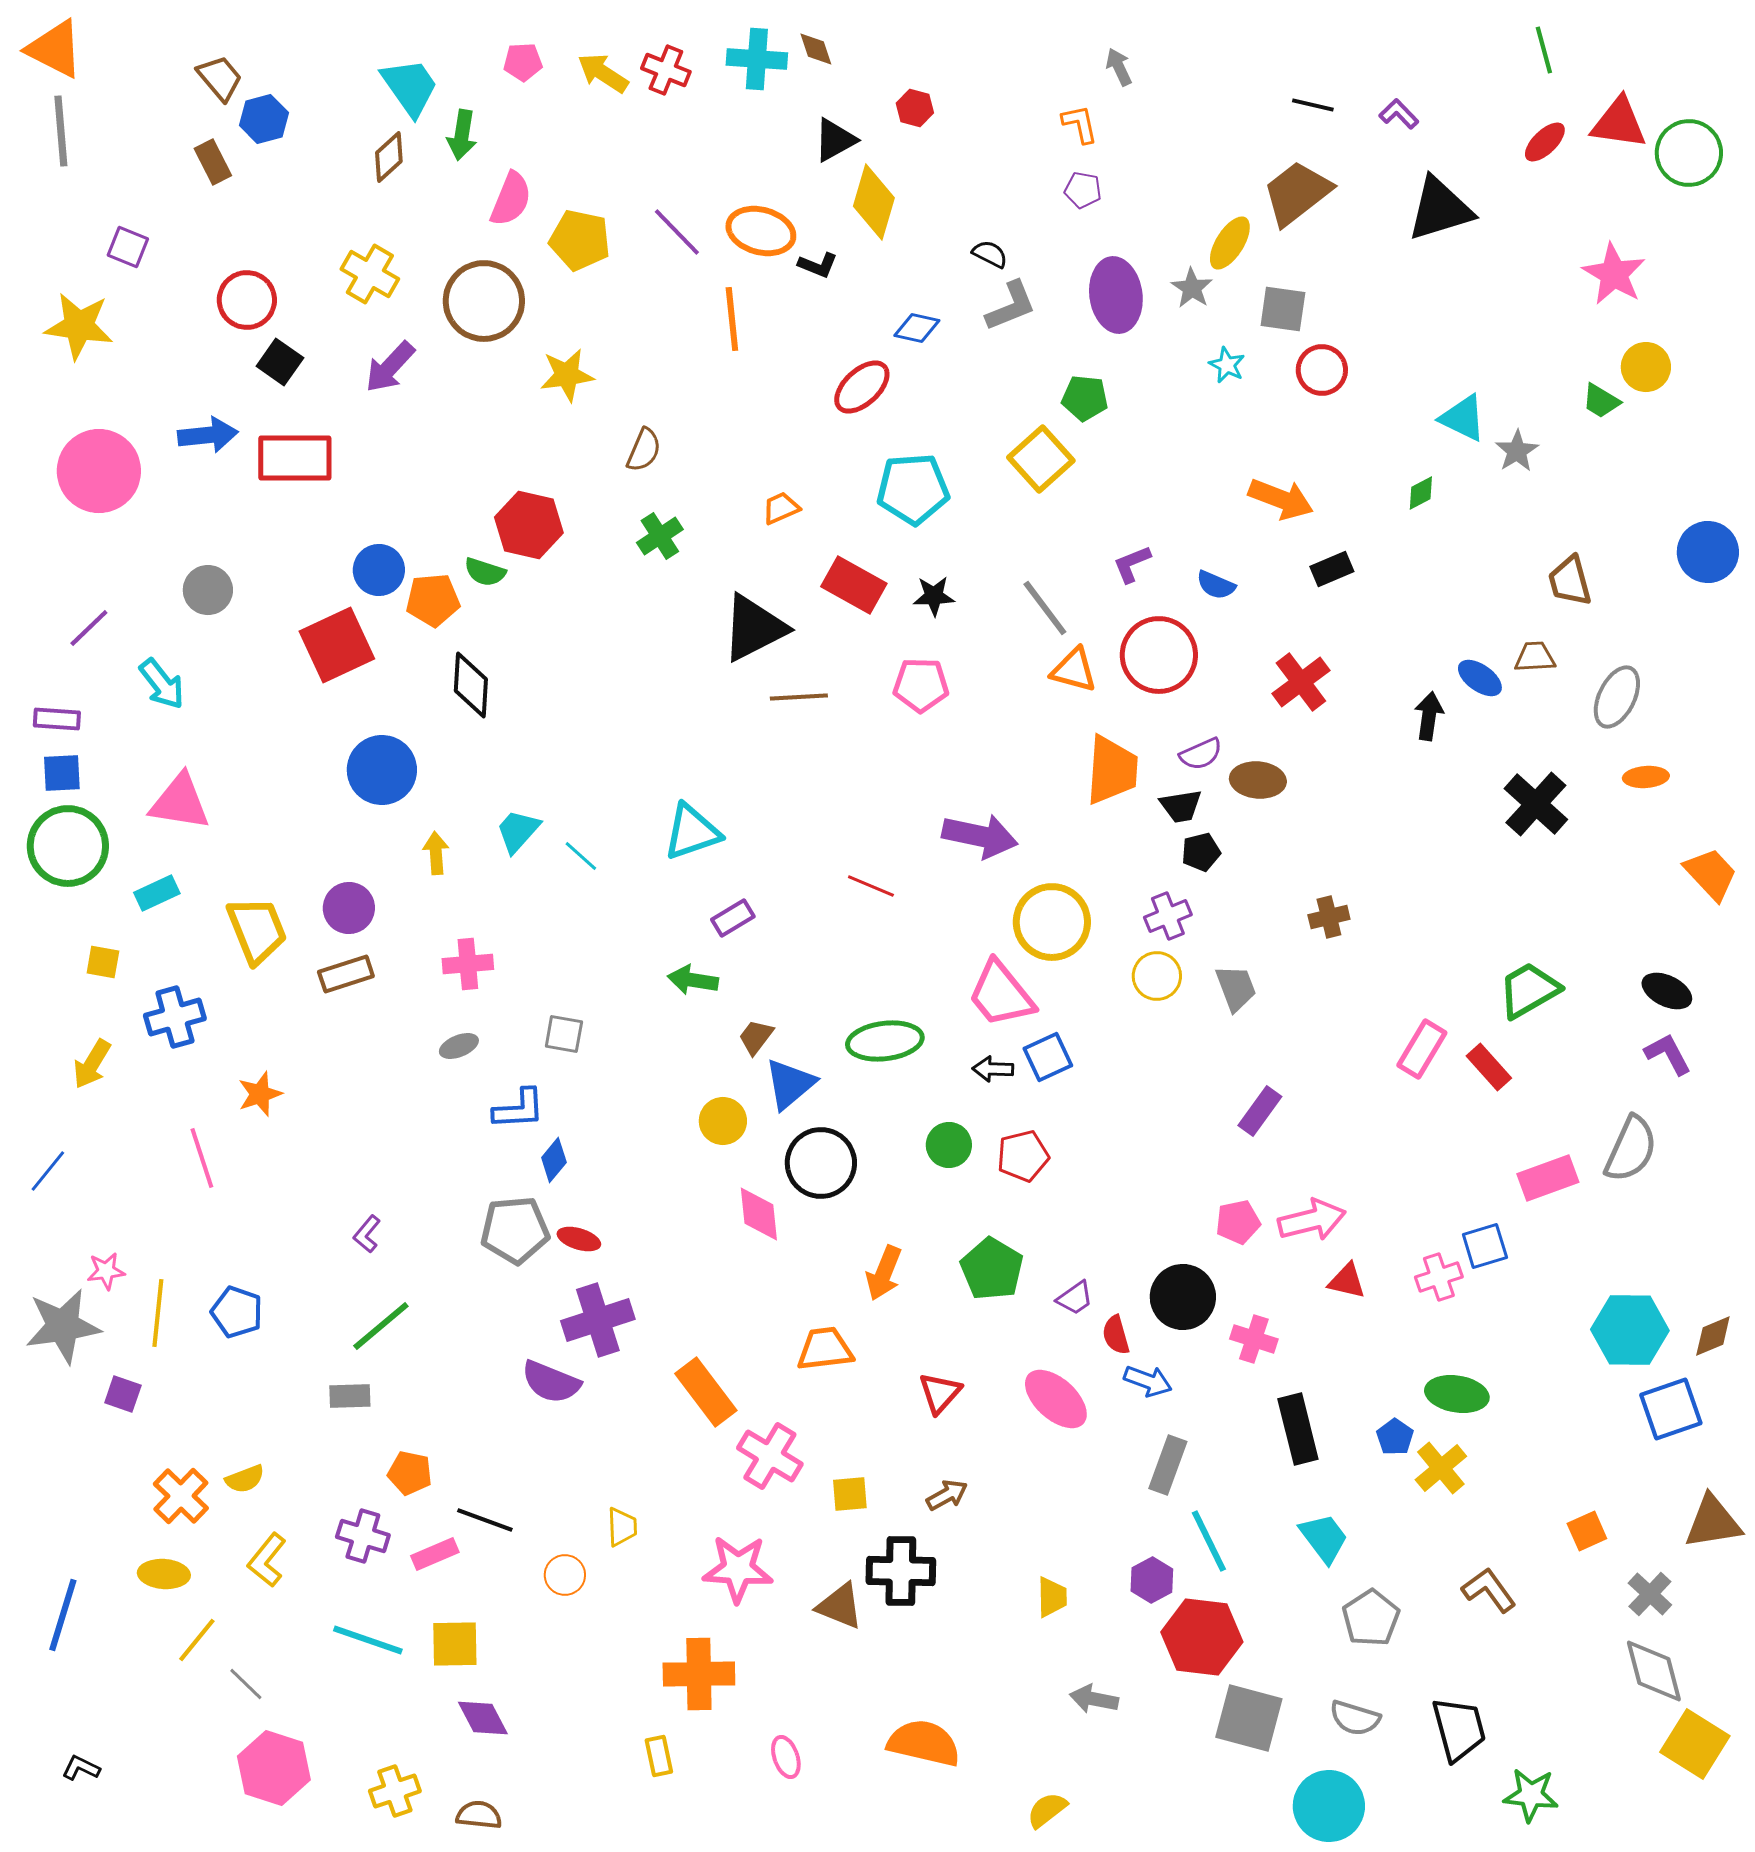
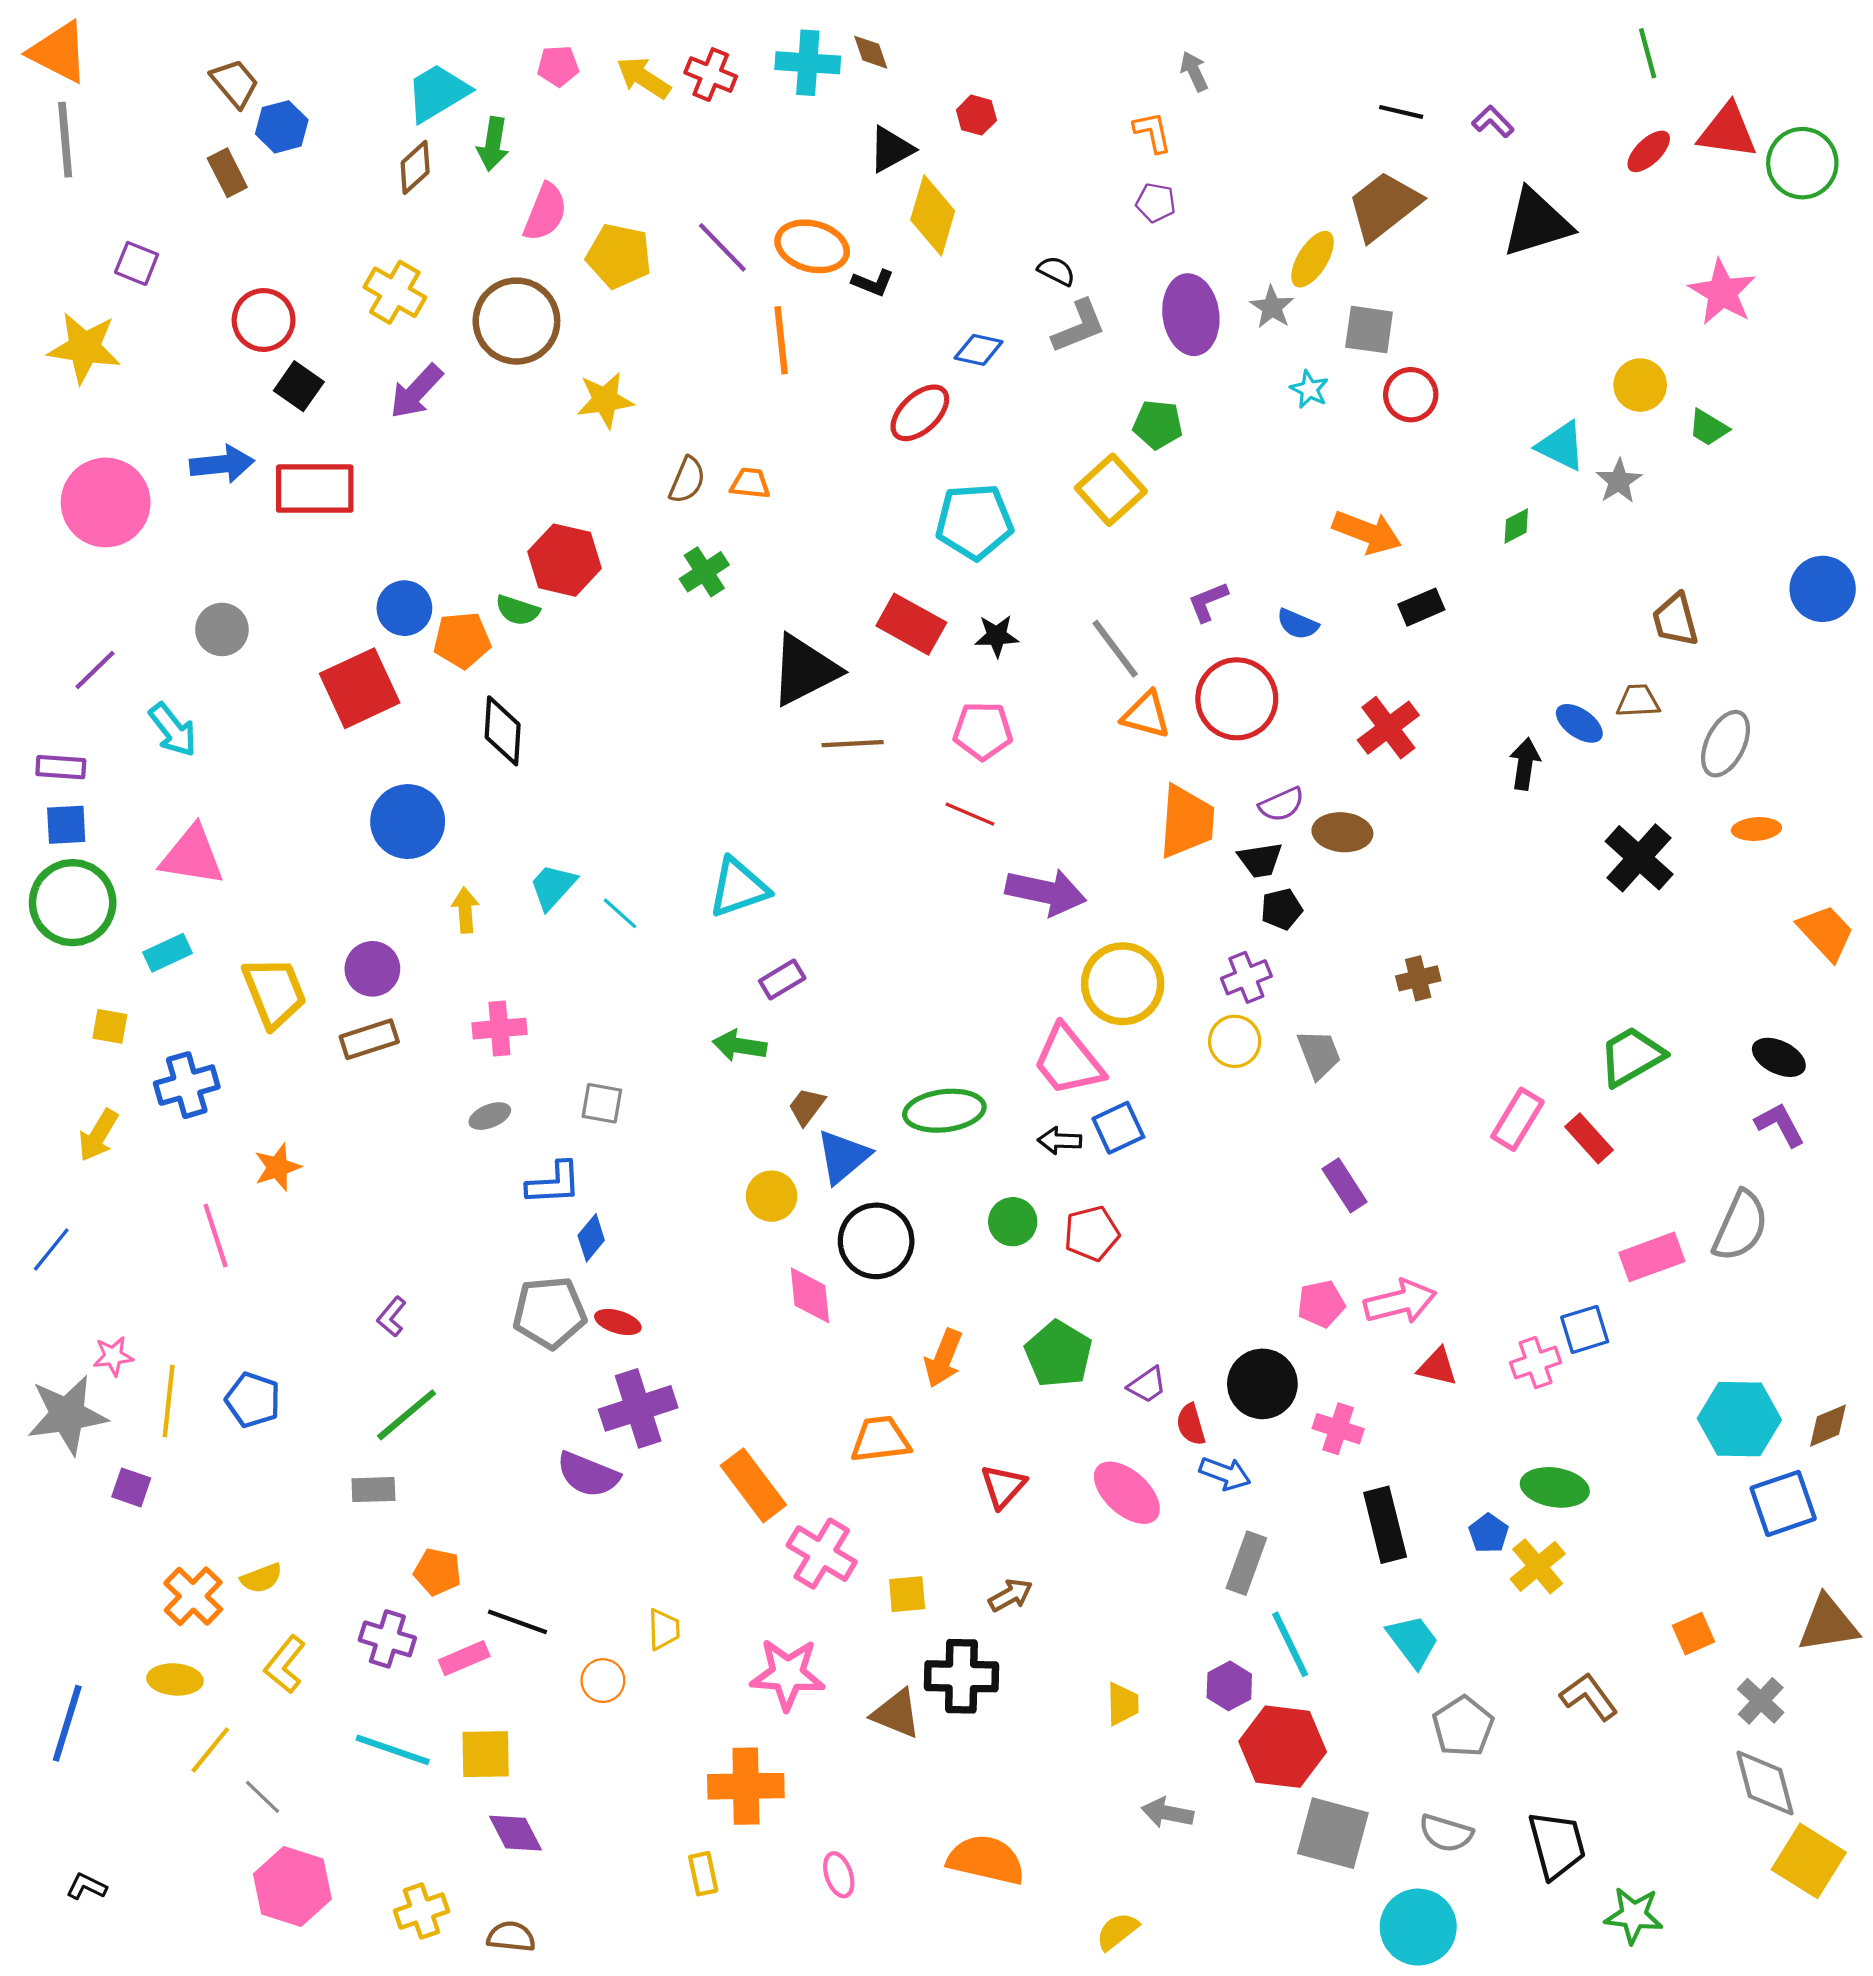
cyan trapezoid: (410, 87) -> (438, 93), turned -86
yellow circle: (1646, 367) -> (1640, 385), moved
orange trapezoid: (781, 508) -> (750, 483), moved, turned 30
red line: (871, 886) -> (970, 814), moved
purple rectangle: (1260, 1111) -> (1345, 1185), turned -69

